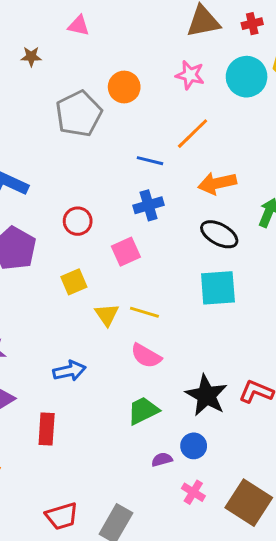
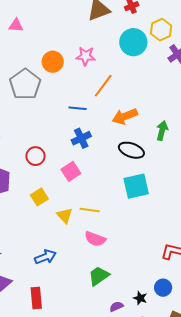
pink star: (190, 75) -> (86, 56), moved
black star: (206, 395) -> (140, 298), moved, size x0.5
blue circle: (194, 446) -> (163, 288), moved

